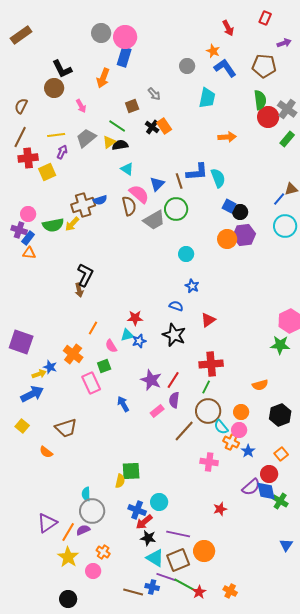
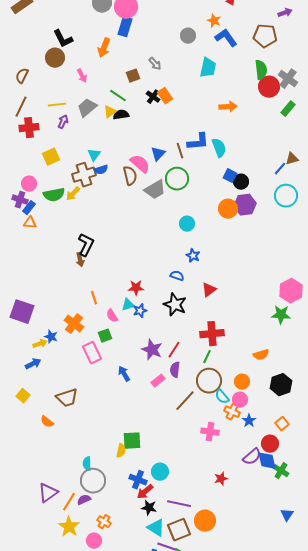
cyan triangle: (127, 169) -> (94, 155), moved, turned 32
yellow square: (47, 172) -> (51, 157), moved
orange line: (93, 328) -> (94, 298), turned -48
blue arrow: (32, 394) -> (33, 364), size x0.7

